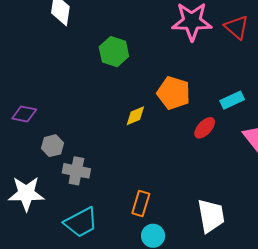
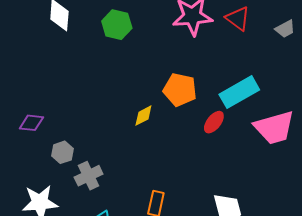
green hexagon: (114, 52) -> (117, 25), moved
cyan rectangle: (232, 100) -> (239, 92), size x1.6
gray cross: (76, 171) -> (89, 176), turned -32

